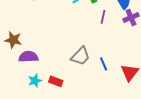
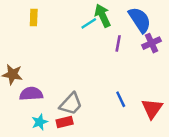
gray trapezoid: (80, 56) -> (71, 104), moved
red rectangle: (56, 81) -> (65, 122), turned -32

